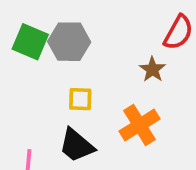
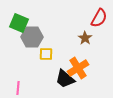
gray hexagon: (69, 42) -> (32, 37), moved
black trapezoid: (77, 145) -> (65, 79), moved

